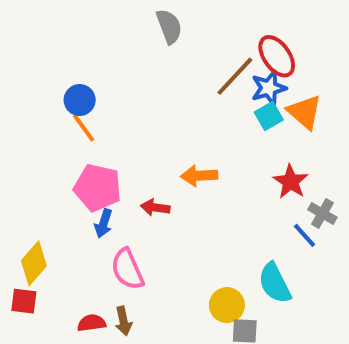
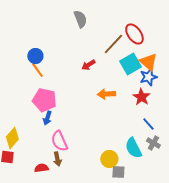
blue star: (269, 88) -> (148, 77), moved
cyan square: (269, 116) -> (130, 64), size x1.5
orange arrow: (199, 176) -> (106, 94), moved
red arrow: (155, 208) -> (88, 65), moved, turned -40
gray cross: (322, 213) -> (153, 143), moved
brown arrow: (123, 321) -> (57, 159), moved

